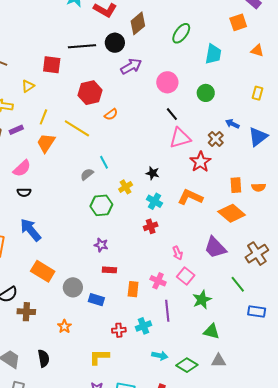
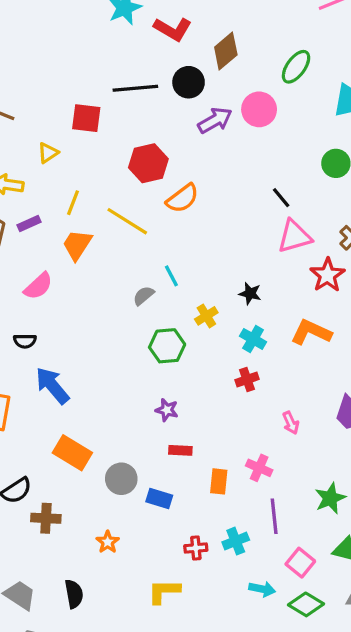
pink circle: (167, 82) -> (259, 109), moved
orange semicircle: (111, 114) -> (183, 198), size x1.5
black semicircle: (24, 192) -> (25, 341), moved
pink square: (186, 276) -> (300, 563), moved

